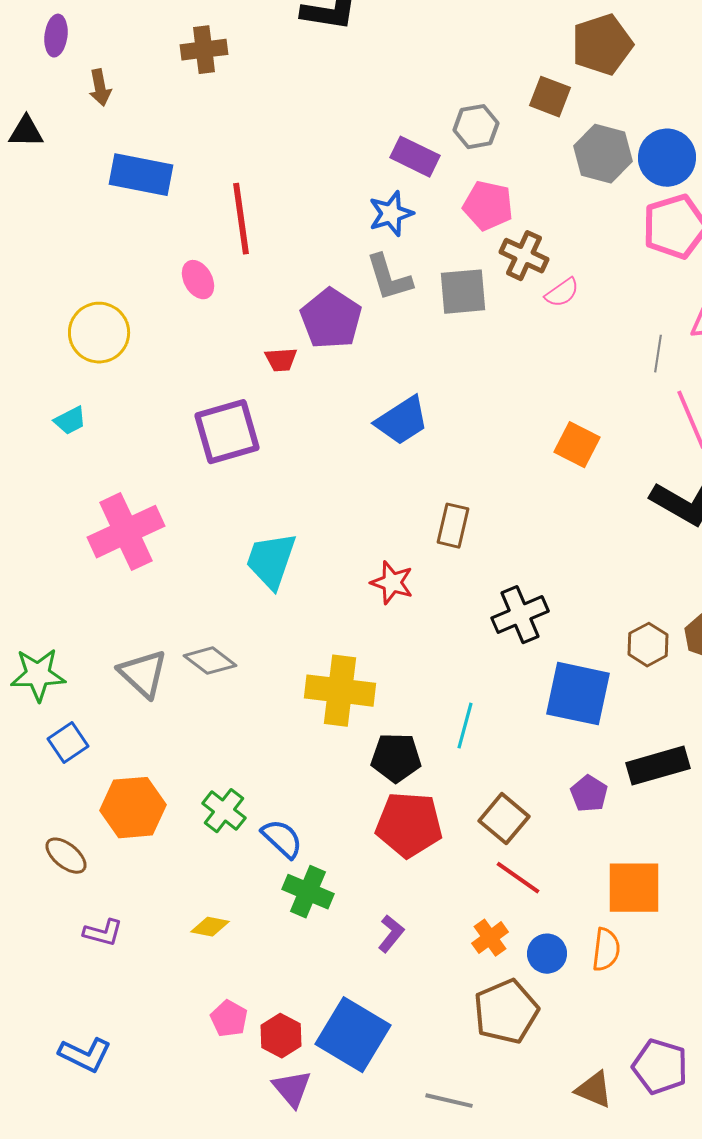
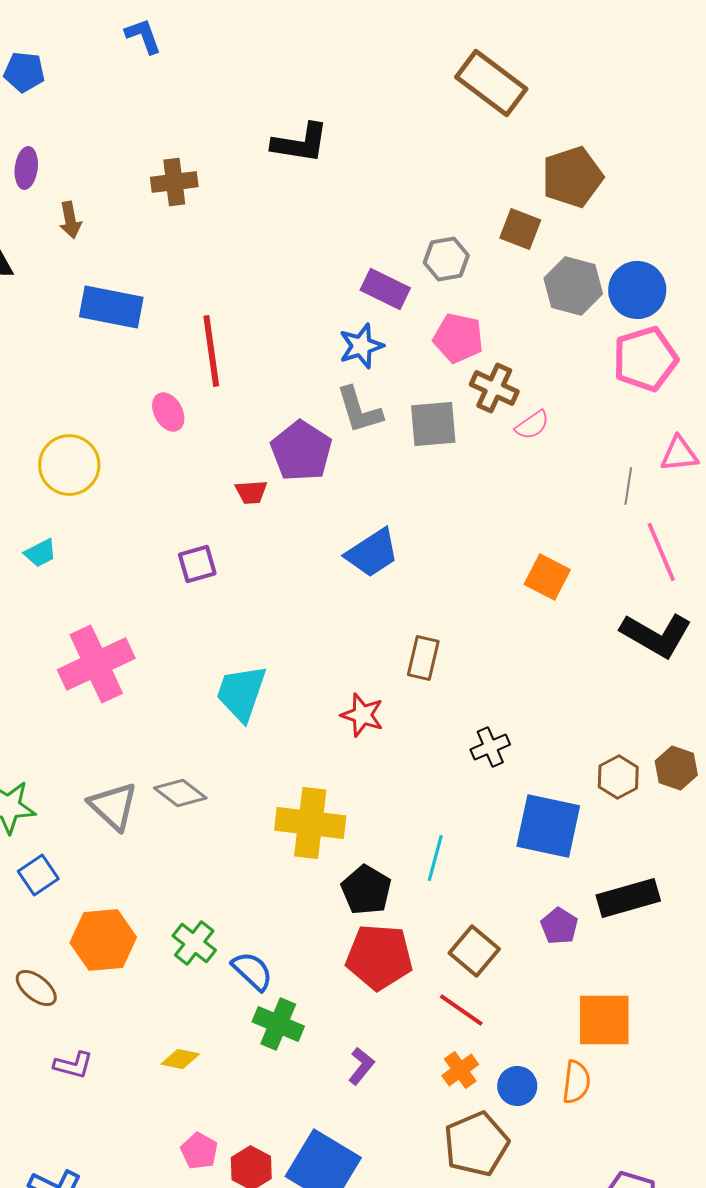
purple square: (227, 432) -> (197, 564), size x0.6
black cross: (520, 615) -> (490, 747), size x0.7
black pentagon: (396, 758) -> (366, 890), turned 30
red line: (518, 878) -> (461, 1010), moved

